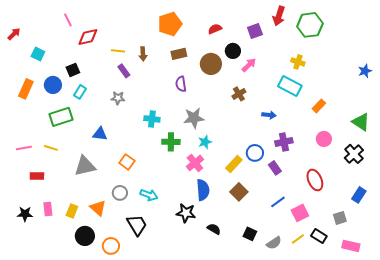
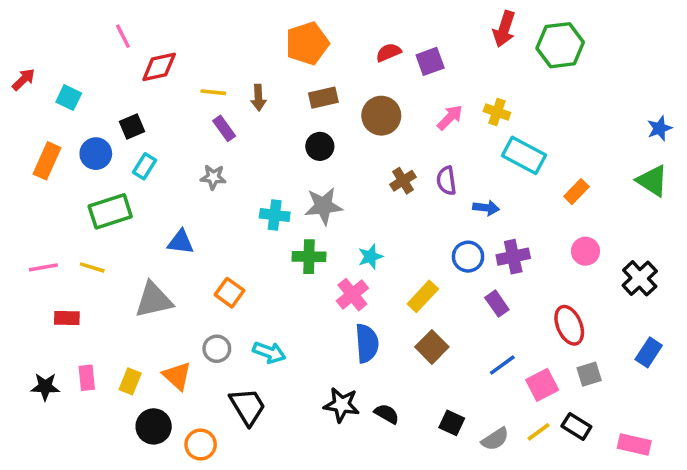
purple square: (255, 31) -> (430, 61), moved
red arrow: (14, 34) -> (23, 80), moved
black circle: (233, 51) -> (320, 146), moved
yellow cross: (298, 62) -> (497, 112), moved
purple semicircle: (181, 84) -> (446, 181), moved
brown cross: (239, 94) -> (403, 181), moved
gray star: (194, 118) -> (323, 206), moved
green triangle: (361, 122) -> (652, 181), moved
blue circle: (255, 153) -> (468, 257), moved
black star: (186, 213) -> (342, 405), moved
gray square: (340, 218) -> (589, 374), moved

